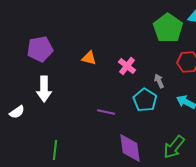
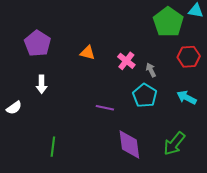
purple pentagon: (40, 49) -> (38, 43), turned -30
gray arrow: (159, 81) -> (151, 70), moved
white arrow: (44, 89) -> (42, 84), size x0.7

